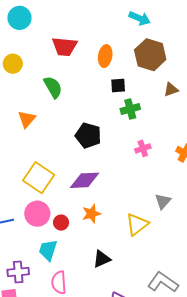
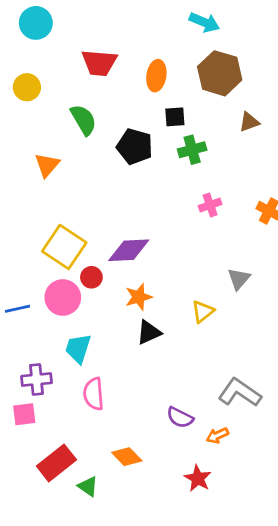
black pentagon: (88, 135) -> (135, 147), moved
red circle: (61, 223) -> (91, 277), moved
yellow triangle: (137, 224) -> (203, 311), size x0.7
black triangle: (102, 259) -> (149, 332), moved

